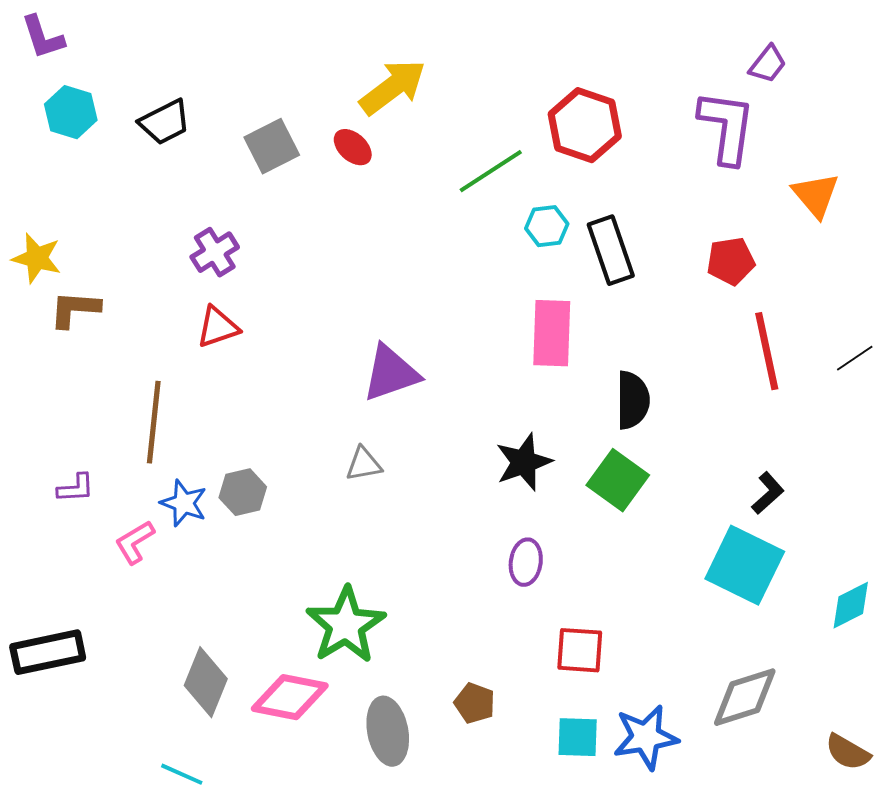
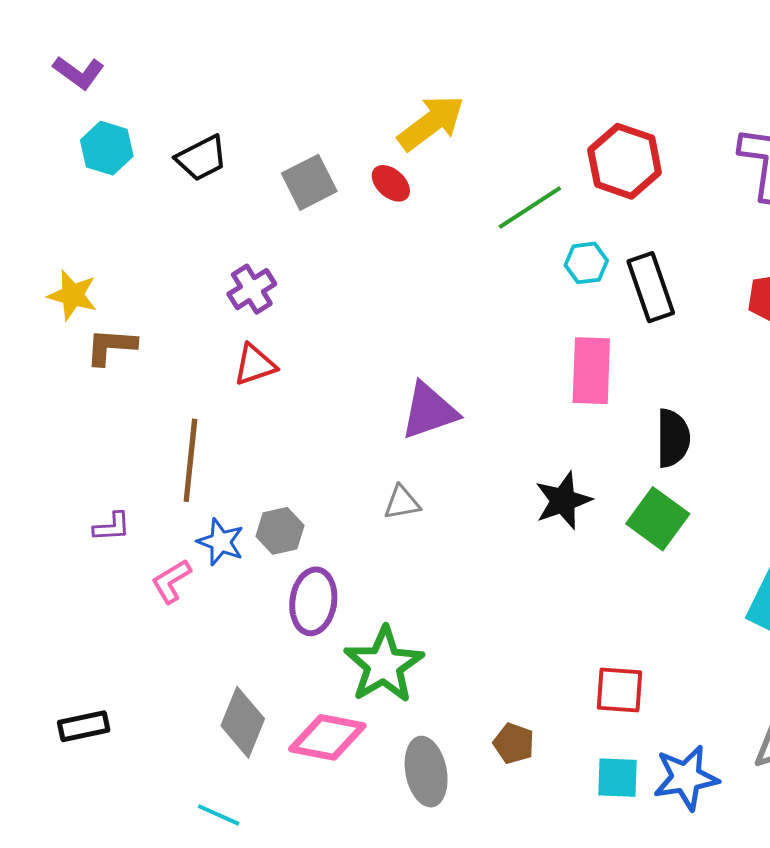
purple L-shape: (43, 37) -> (79, 73), turned -36
purple ellipse: (526, 562) -> (313, 601), moved, size x1.4
black rectangle: (48, 652) -> (84, 726), moved, size x0.7

